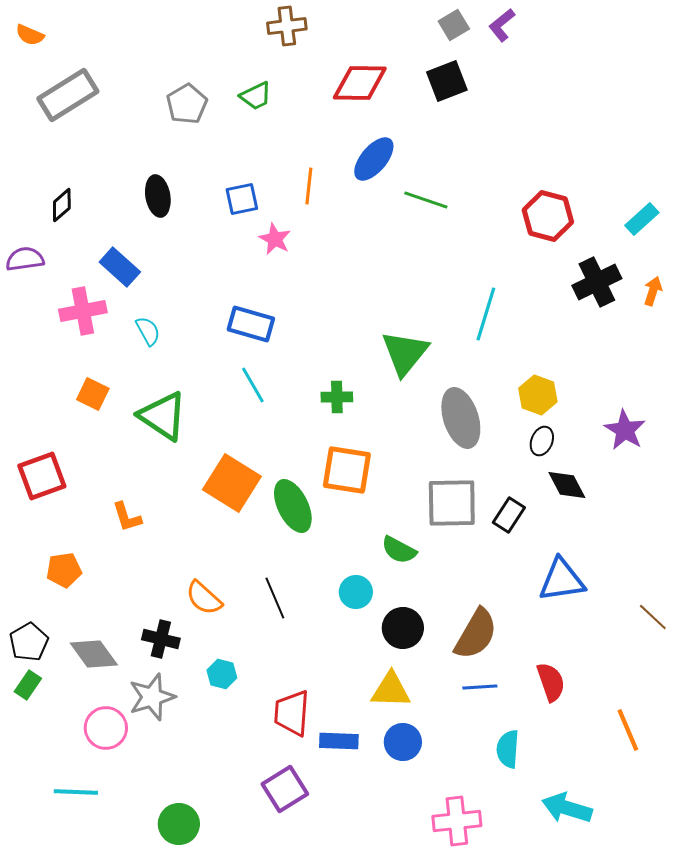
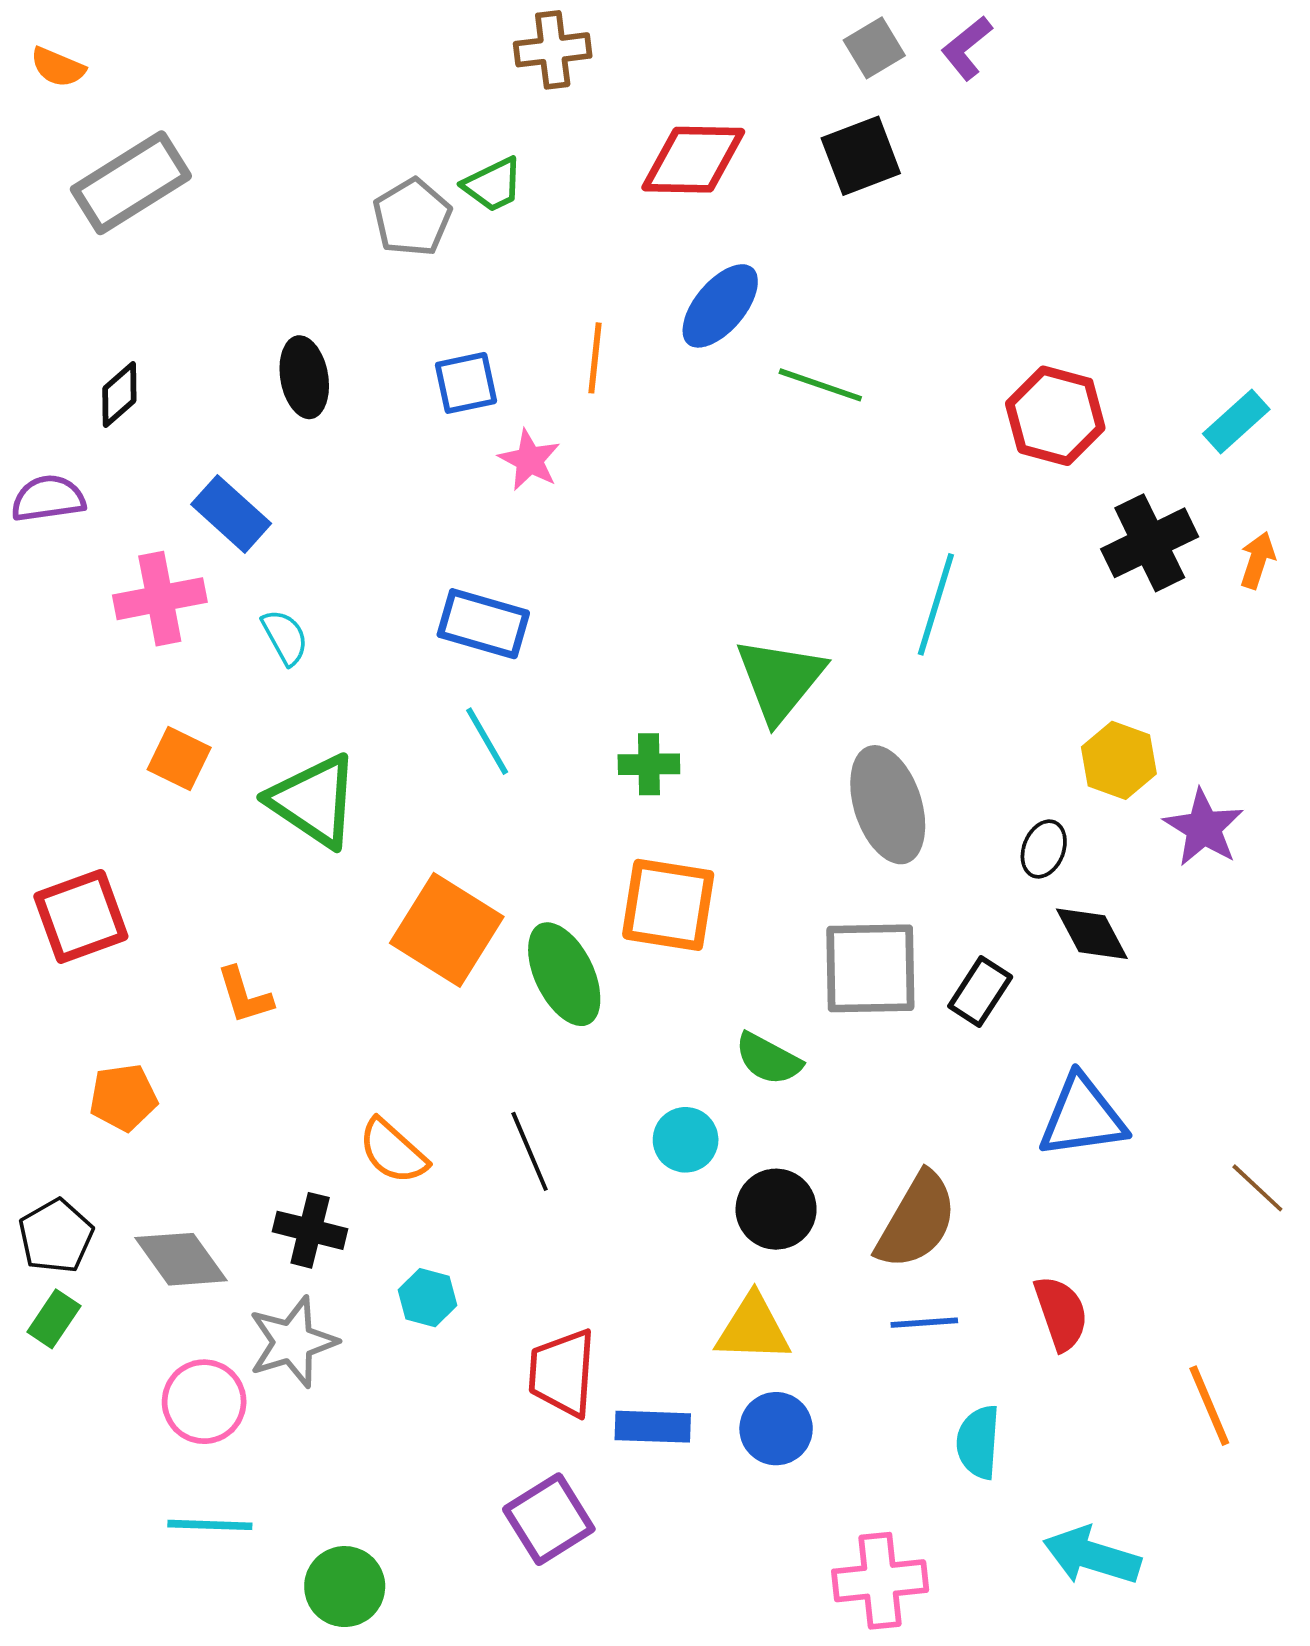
gray pentagon: (187, 104) -> (412, 217), moved
yellow hexagon: (538, 395) -> (1119, 760), moved
cyan line: (76, 792) -> (210, 1525), moved

